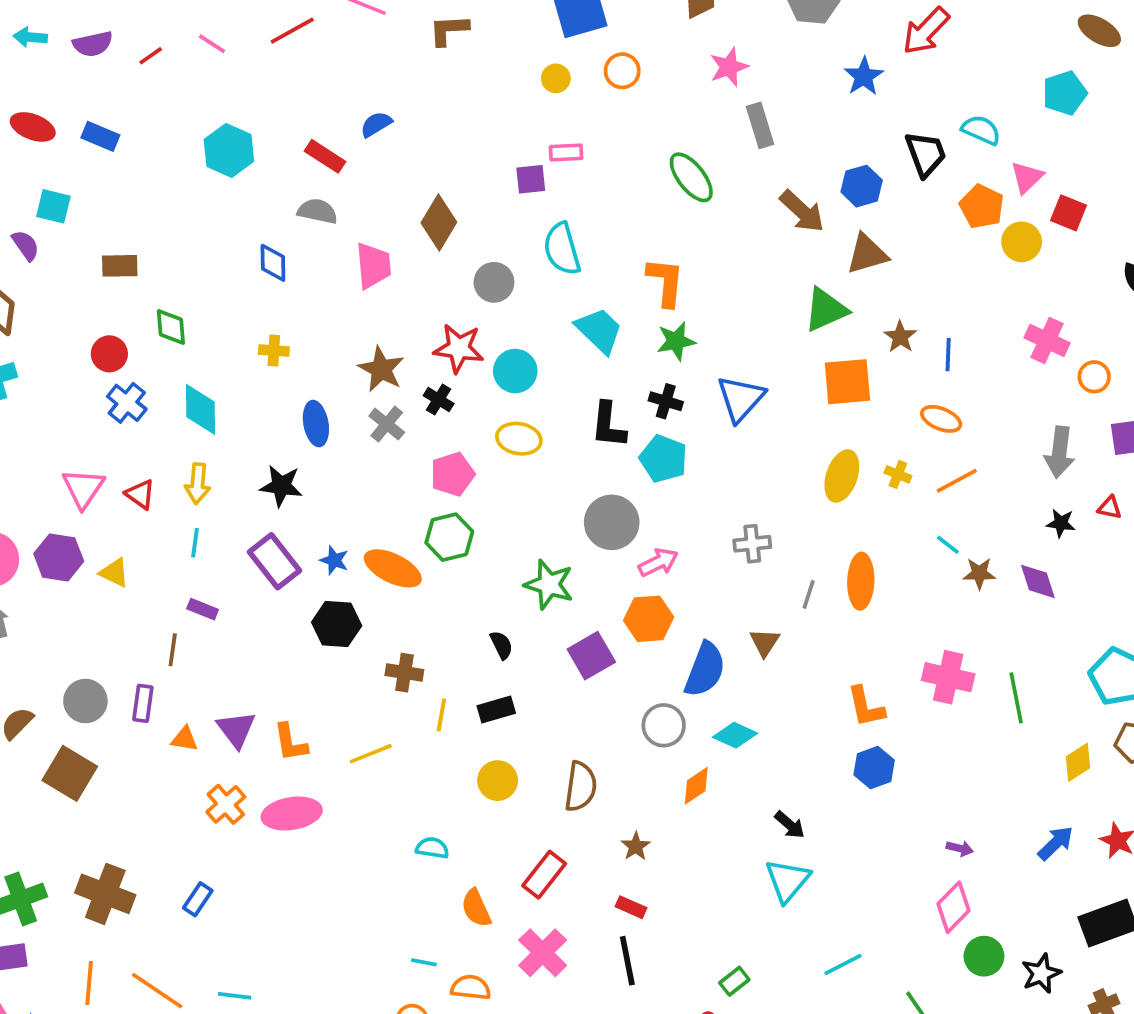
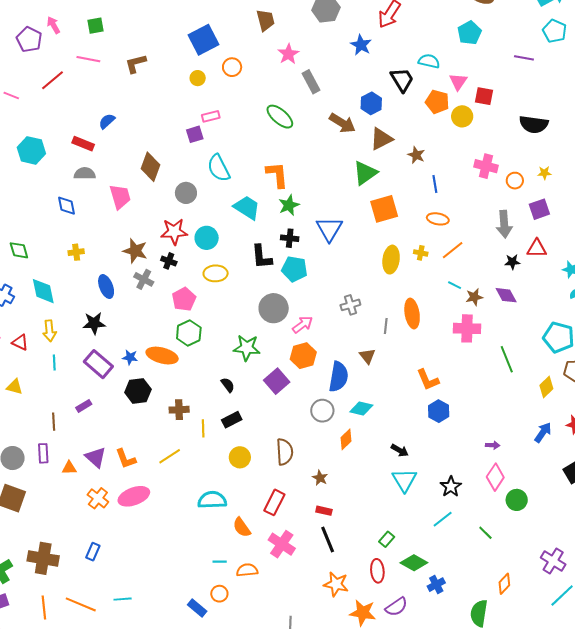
brown star: (900, 337) -> (416, 155), moved
red triangle: (1110, 508) -> (537, 248), size x1.5
purple rectangle: (203, 609) -> (84, 406), moved, turned -42
pink cross: (948, 677) -> (467, 328), moved
cyan semicircle: (432, 848) -> (212, 500), size x1.6
black star: (1041, 973) -> (451, 487), moved

